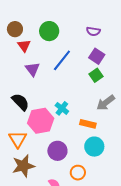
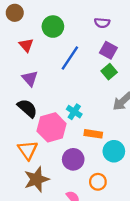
brown circle: (15, 29) -> (15, 13), moved
purple triangle: (32, 69) -> (30, 78), moved
orange rectangle: (88, 124) -> (93, 134), moved

